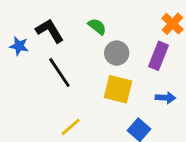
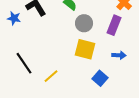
black line: (59, 73) -> (24, 63), moved

